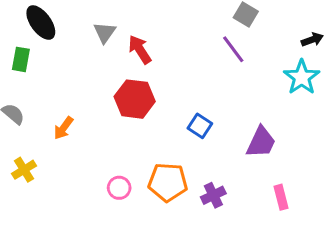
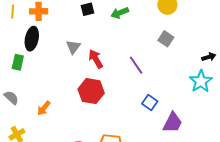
black ellipse: (41, 23) -> (32, 39), turned 45
purple line: (233, 49) -> (136, 65), moved
blue square: (200, 126) -> (150, 103), moved

